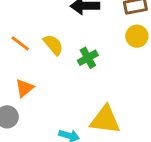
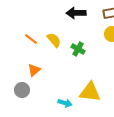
green cross: (88, 58) -> (78, 49), turned -32

